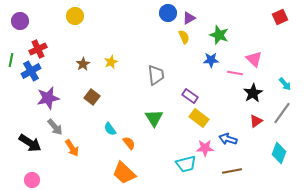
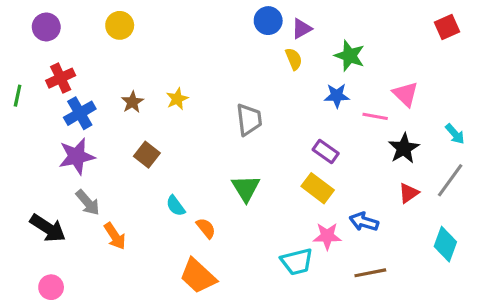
purple circle: (20, 21) -> (46, 27), moved
blue cross: (31, 71) -> (80, 113), moved
purple rectangle: (190, 96) -> (326, 152), moved

